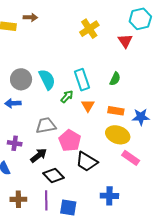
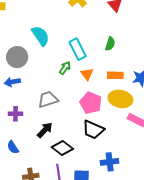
cyan semicircle: (47, 79) -> (41, 36), moved
pink pentagon: (70, 141) -> (91, 103), moved
purple cross: (15, 143) -> (15, 114), moved
blue cross: (109, 196) -> (110, 162), moved

